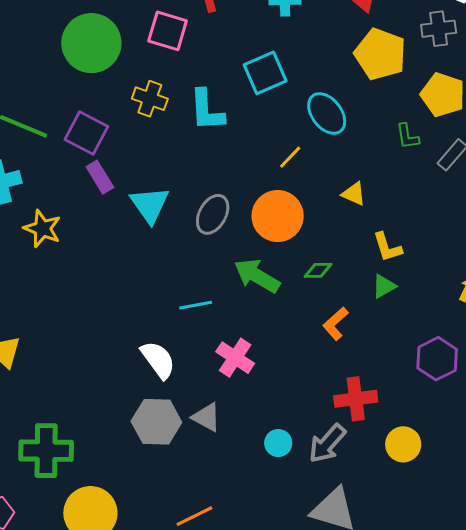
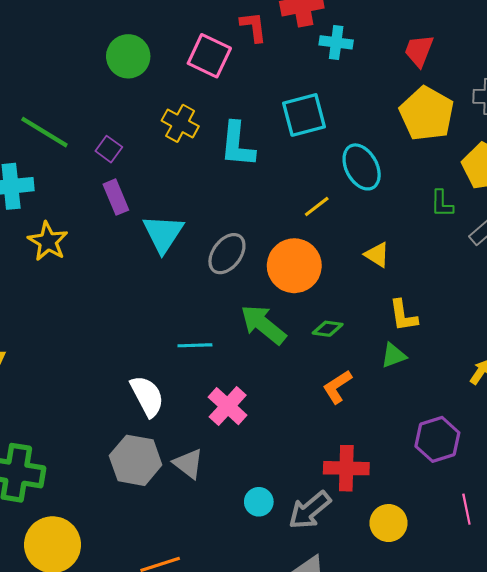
green circle: (91, 43) -> (128, 56), size x0.7
purple square: (86, 133) -> (109, 149), size x0.6

